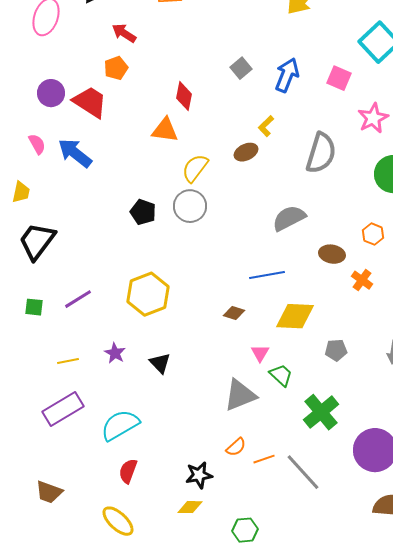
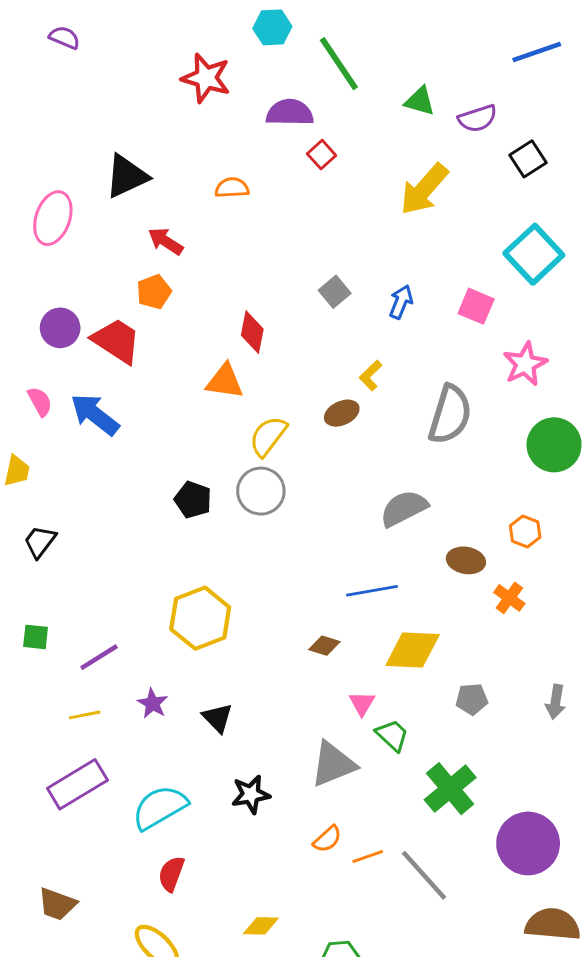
blue arrow: (287, 75) -> (401, 302), size x0.7
black trapezoid: (37, 241) -> (40, 542), size x0.6
purple line: (78, 299) -> (99, 657), moved
black star: (199, 475) -> (251, 794), moved

